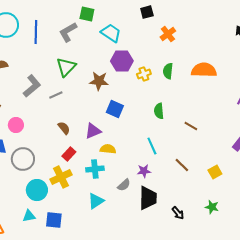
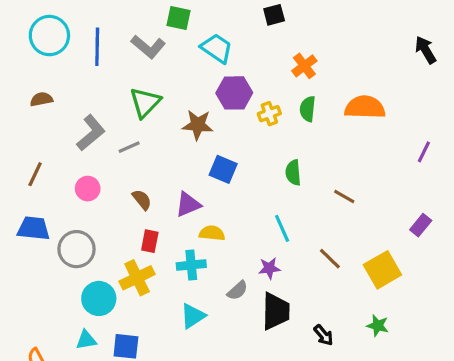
gray L-shape: (68, 32) -> (148, 47), turned -110
orange cross: (168, 34) -> (304, 66), moved
pink circle: (16, 125) -> (88, 189), moved
red rectangle: (69, 154) -> (150, 241), turned -32
yellow square: (215, 172) -> (382, 270), size x1.6

